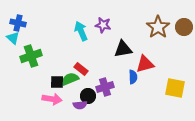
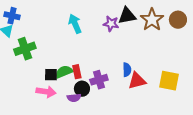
purple star: (103, 25) -> (111, 24), moved
black triangle: (123, 49) -> (127, 16), moved
red triangle: (145, 64) -> (137, 81), moved
red rectangle: (81, 69) -> (77, 72), moved, turned 40

